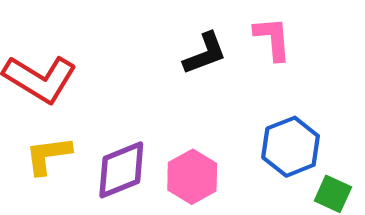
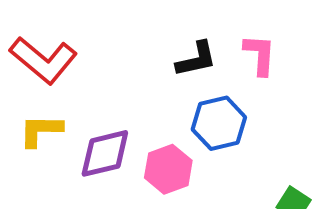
blue hexagon: (291, 147) -> (219, 123), moved

